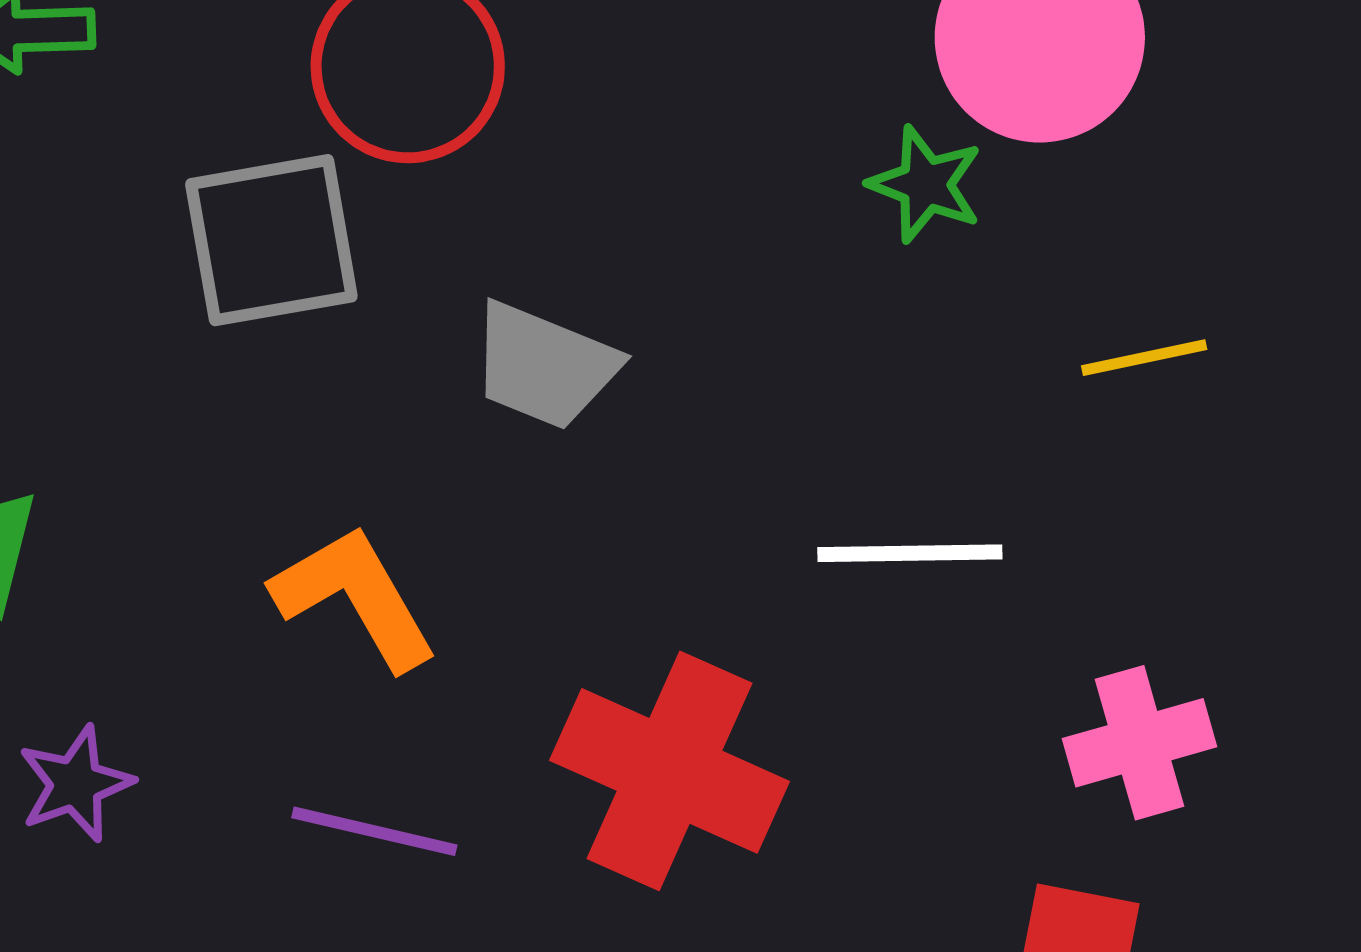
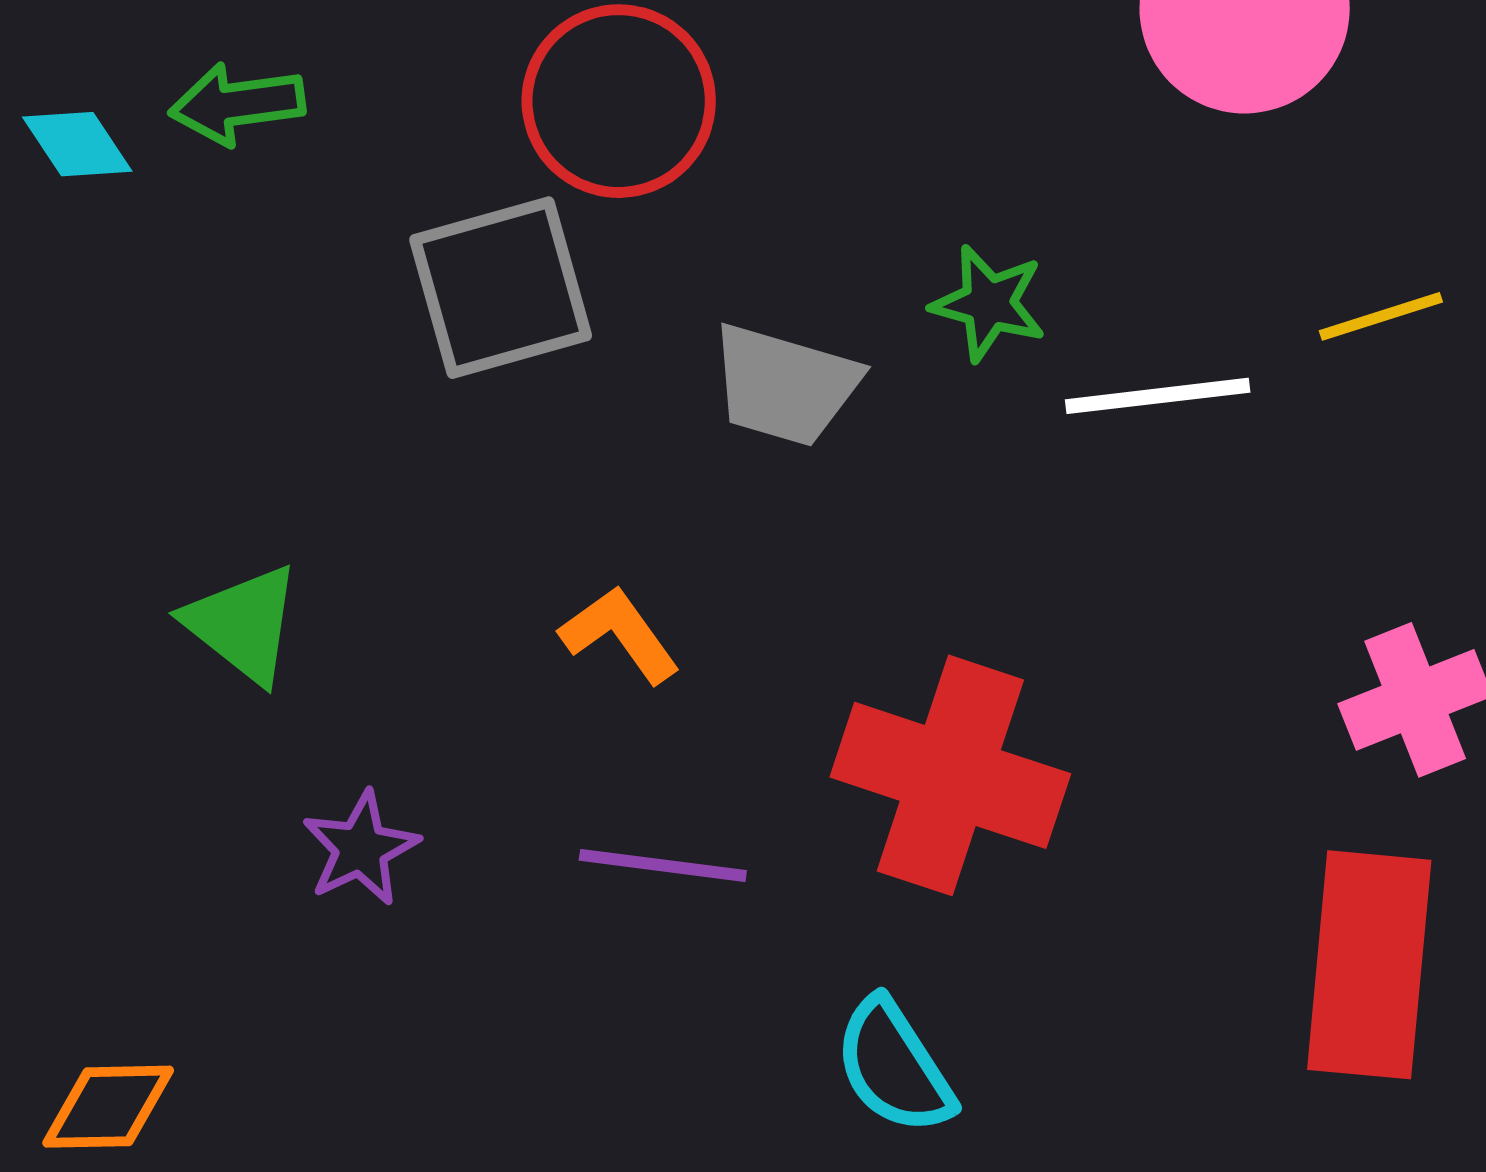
green star: (926, 184) -> (989, 303), moved
white line: (910, 553) -> (1158, 396), moved
orange L-shape: (355, 597) -> (620, 635), size x0.7

